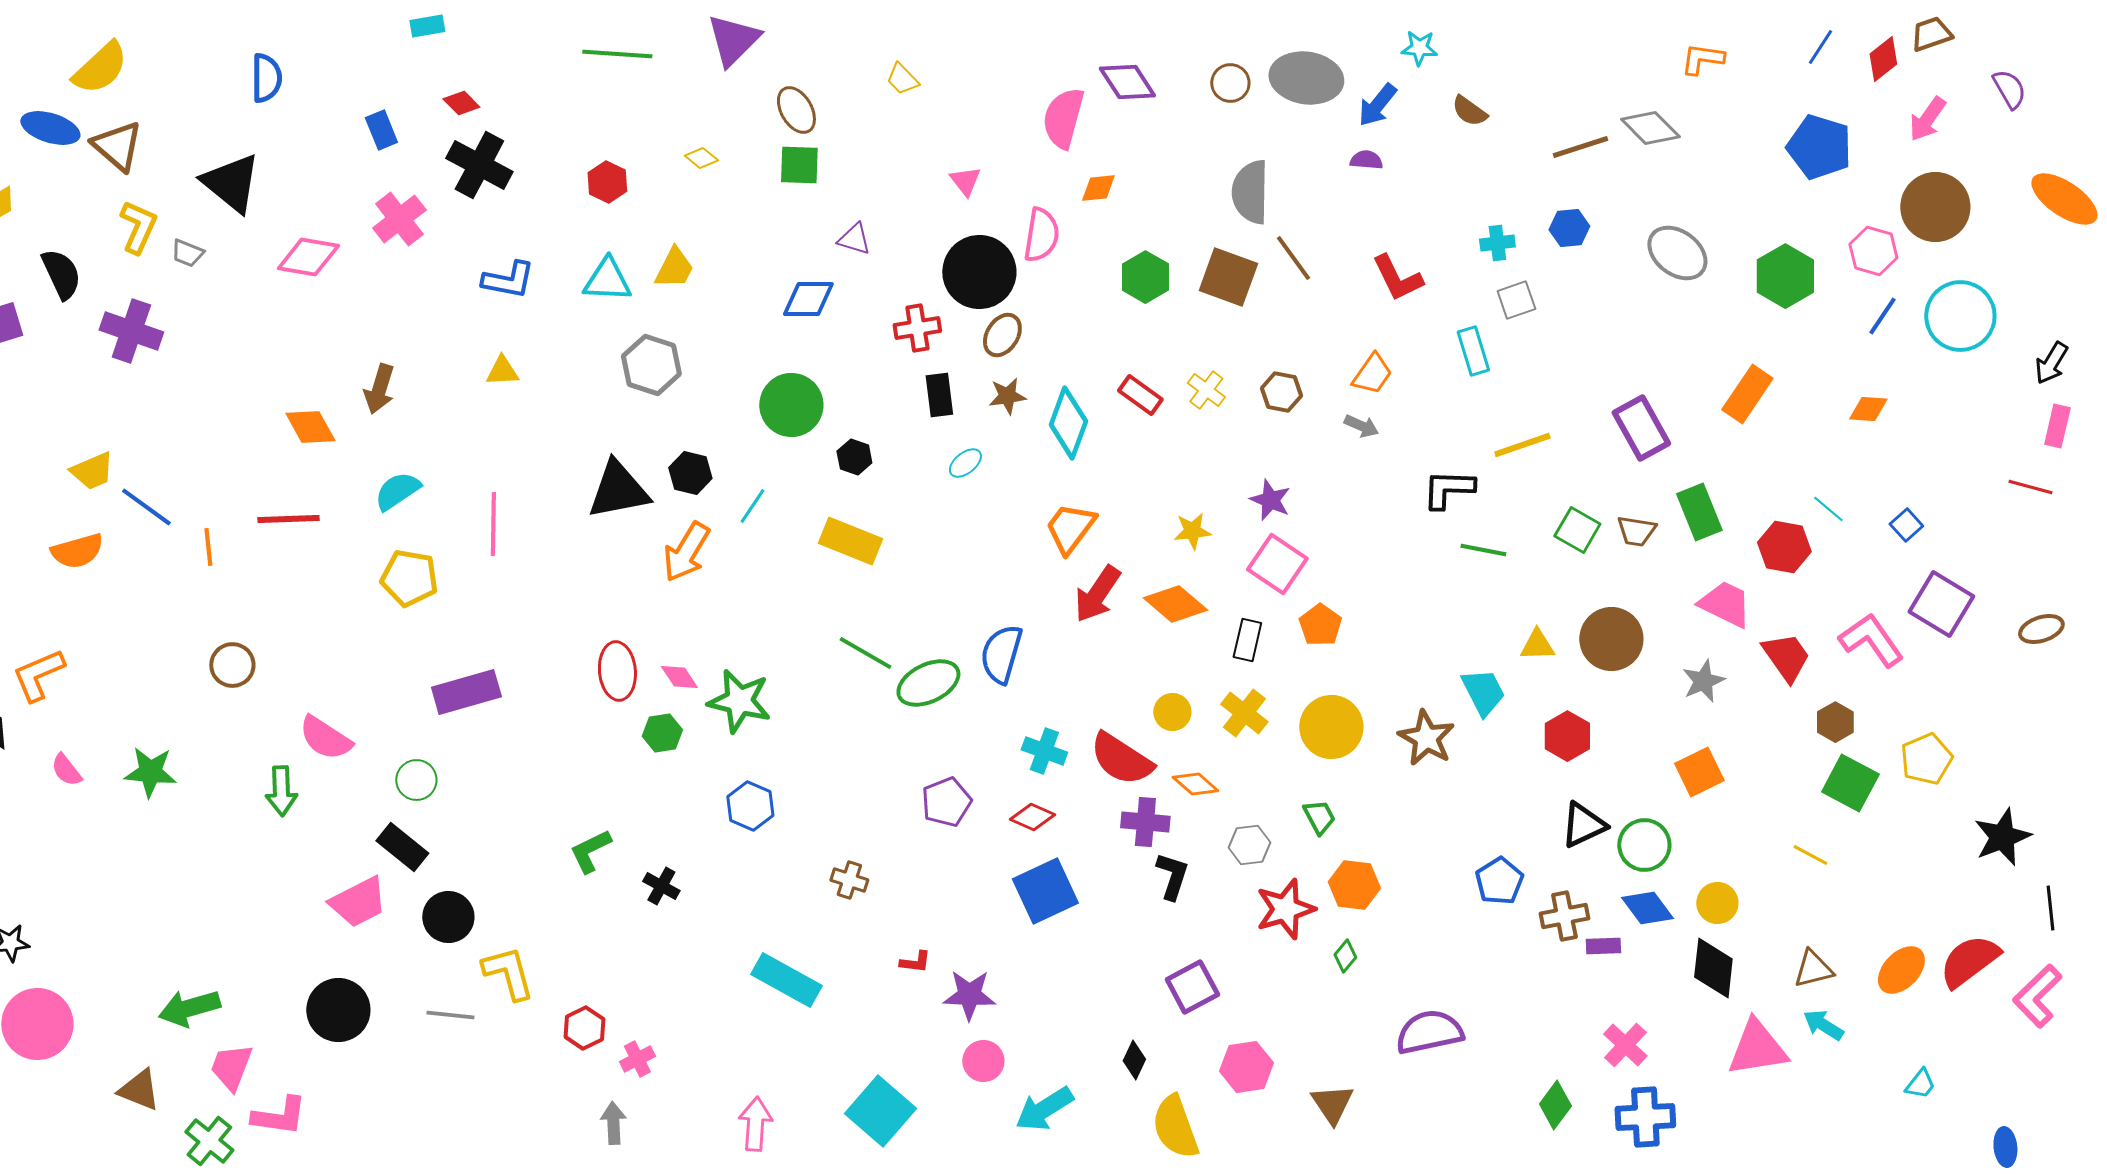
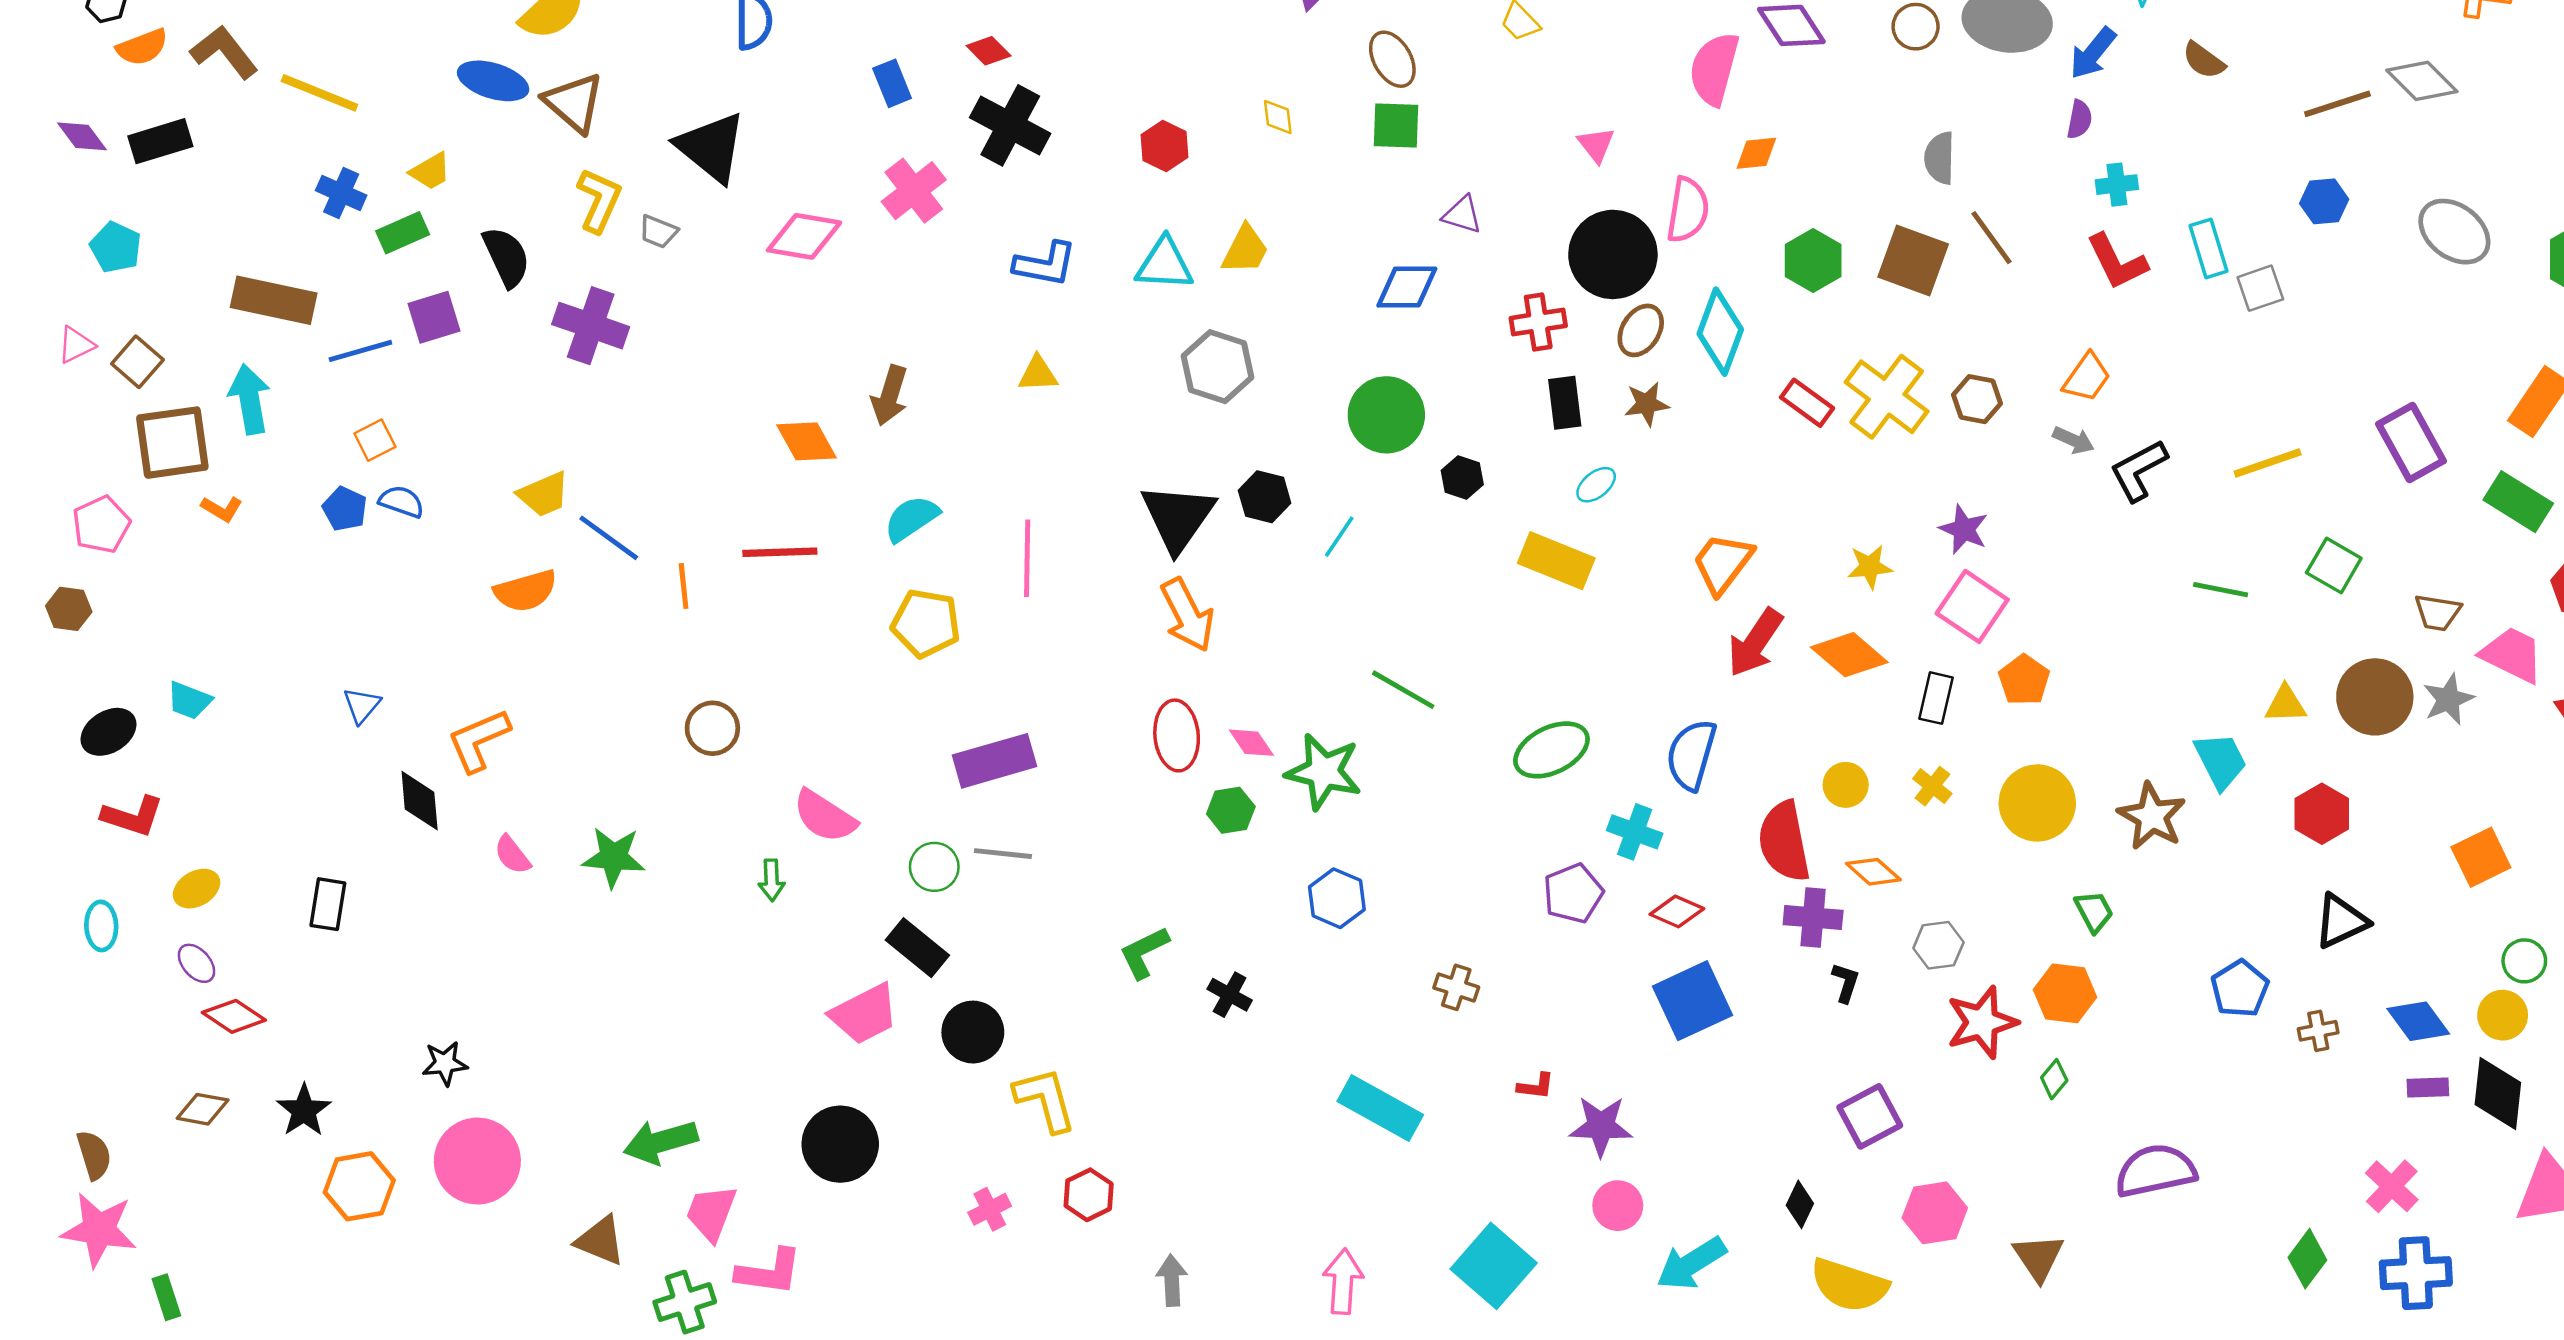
yellow diamond: (701, 158) -> (1278, 117), turned 44
purple semicircle: (1366, 160) -> (2079, 119), turned 96
gray semicircle: (1250, 192) -> (1940, 158), size x0.7
cyan cross: (1497, 243) -> (2117, 185), moved
cyan rectangle: (1473, 351) -> (2208, 248), moved
yellow cross: (1206, 390) -> (1887, 397), size x1.8
cyan diamond: (1068, 423) -> (1720, 332), moved
black L-shape: (1448, 489) -> (2139, 470), moved, turned -30
black triangle: (618, 490) -> (1178, 517), turned -44
green rectangle: (1699, 512) -> (2518, 502), moved, turned -36
brown trapezoid: (1636, 531) -> (2438, 613), moved
yellow rectangle: (850, 541) -> (1556, 561), moved
orange arrow: (686, 552) -> (1187, 615), moved, turned -58
green line: (865, 653) -> (1403, 690), moved
blue semicircle: (1001, 654) -> (1691, 755), moved
gray star: (1703, 681) -> (2448, 699), moved
yellow cross: (1244, 713) -> (1932, 786), size x0.7
cyan cross: (1044, 751) -> (1635, 832), moved
red semicircle: (1121, 759) -> (1784, 842), turned 46
green arrow: (281, 791) -> (772, 880), size x0.7
green trapezoid: (1319, 817) -> (2094, 911), moved
green circle: (1644, 845) -> (2524, 961), moved, size x0.7
black L-shape: (1172, 876) -> (1846, 983), size x0.7
brown cross: (1564, 916) -> (2318, 1031), size x0.7
purple rectangle: (1603, 946) -> (2428, 1087), moved
gray line: (450, 1015) -> (1003, 854), moved
red hexagon: (584, 1028) -> (1089, 1195), moved
pink cross: (637, 1059) -> (990, 1209), moved
yellow semicircle: (1175, 1127) -> (1849, 1285), turned -52
green cross: (209, 1141) -> (685, 1302), turned 33

